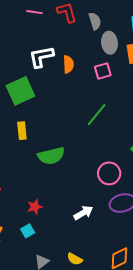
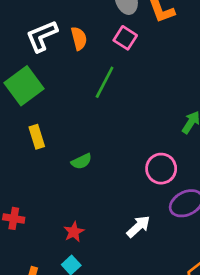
pink square: (103, 71) -> (125, 38), turned -30
green line: (97, 115) -> (105, 82), moved
green semicircle: (51, 156) -> (81, 161), size x0.6

